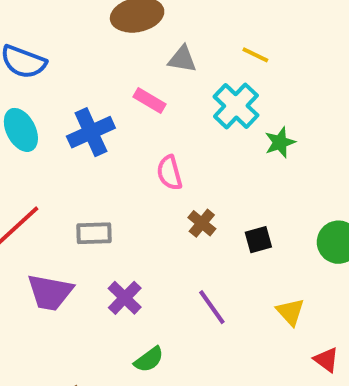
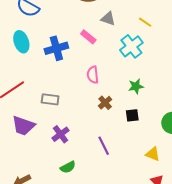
green star: (280, 142) -> (136, 86), moved
yellow triangle: (290, 312) -> (153, 154), moved, turned -35

